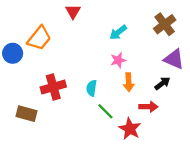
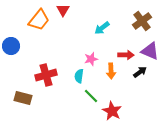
orange trapezoid: (39, 38) -> (39, 20), moved
pink star: (118, 60) -> (91, 59), moved
red arrow: (148, 107) -> (126, 55), moved

